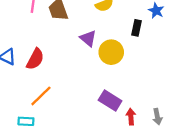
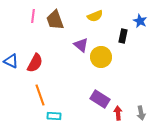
orange line: (41, 96) -> (40, 95), turned -65
cyan rectangle: (26, 121) -> (54, 116), moved

